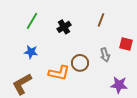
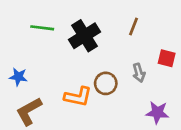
green line: (32, 21) -> (42, 28), turned 66
black cross: (64, 27) -> (85, 36), size x1.6
blue star: (31, 52) -> (18, 77), moved

